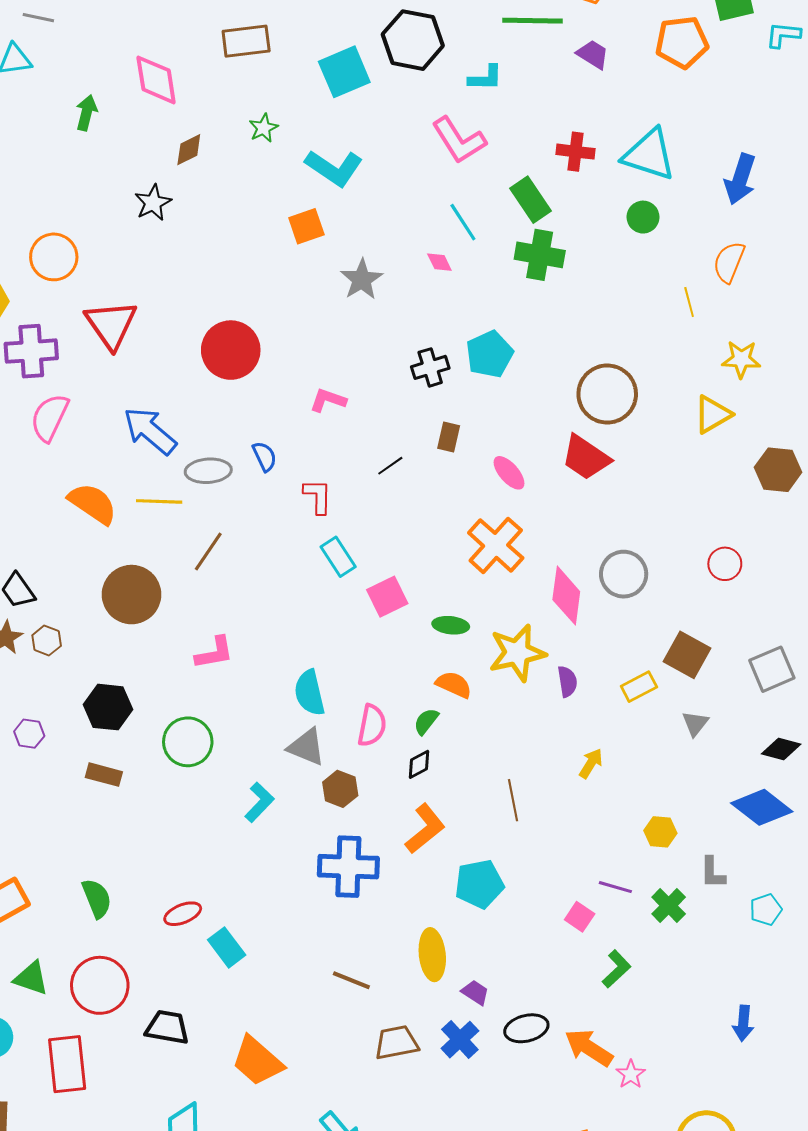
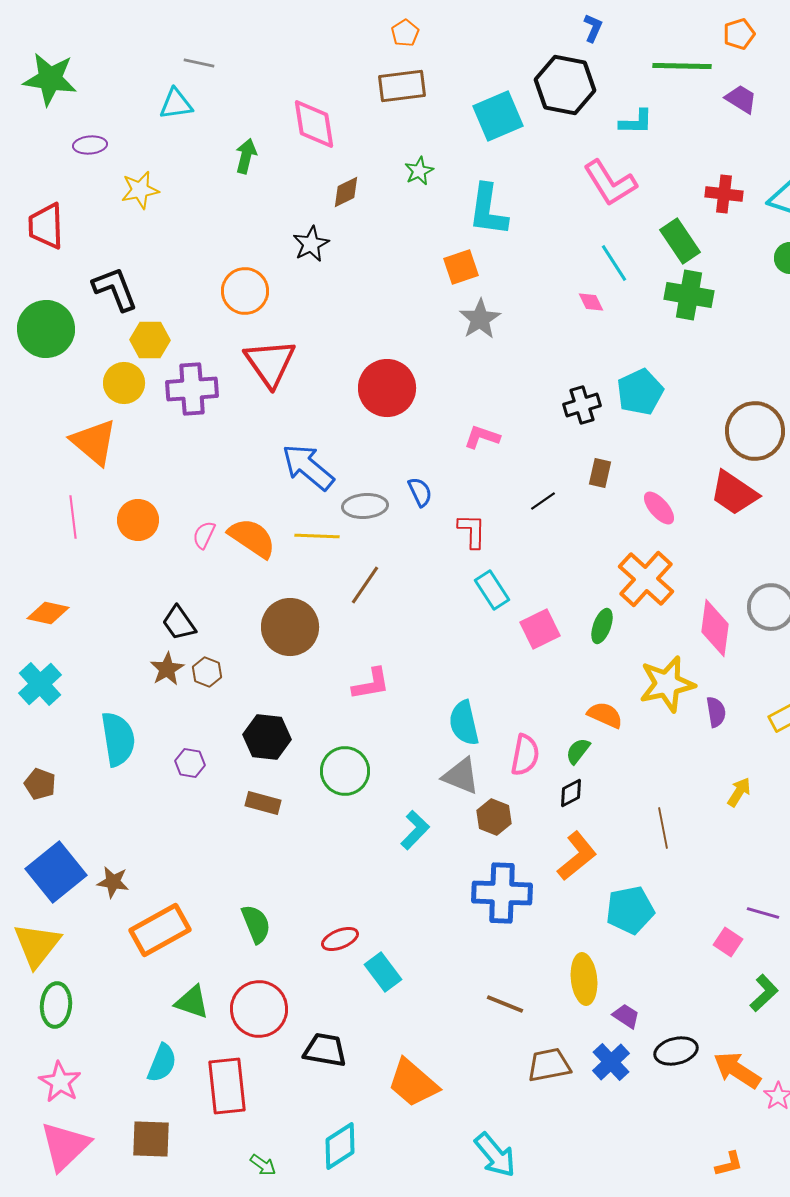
cyan L-shape: (334, 168) -> (488, 210), turned 64
orange circle: (54, 257) -> (245, 291), moved
gray star: (362, 279) -> (480, 319), moved
pink semicircle: (50, 418) -> (204, 535), moved, size x0.6
green ellipse: (451, 625) -> (602, 626), moved, turned -76

